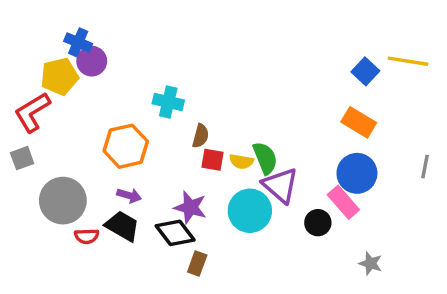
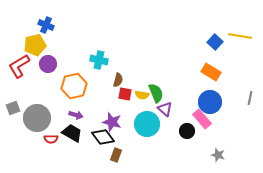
purple circle: (92, 61) -> (48, 64), moved
gray square: (22, 158) -> (13, 108), moved
purple triangle: (280, 185) -> (165, 109), size x0.7

